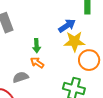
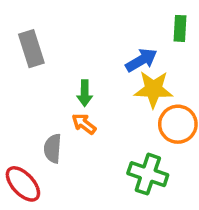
gray semicircle: (21, 77) -> (53, 148), turned -70

